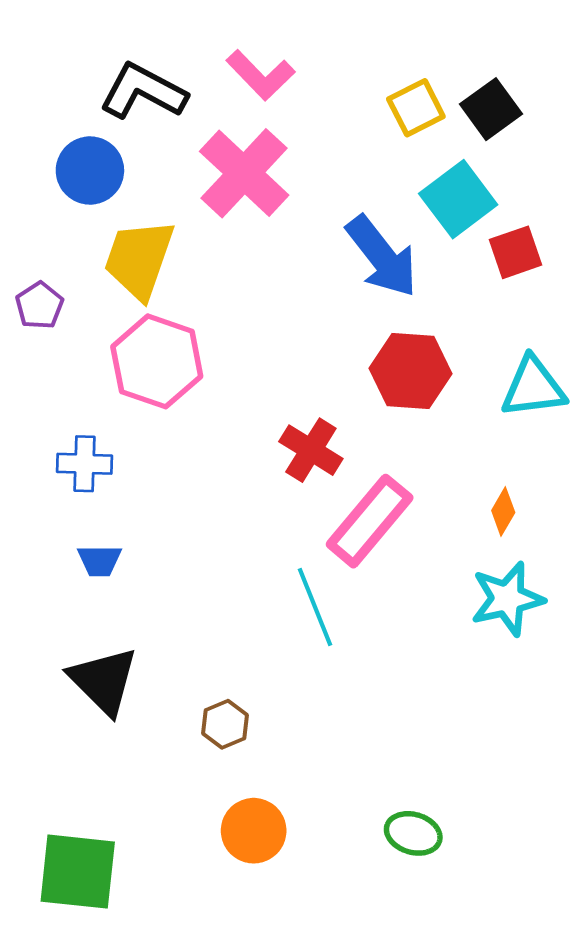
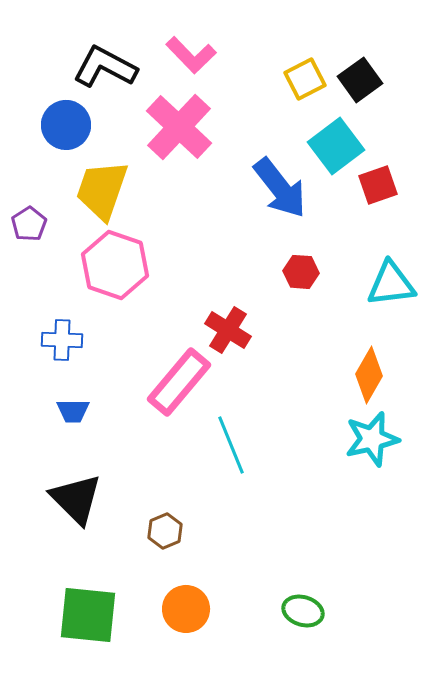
red hexagon: (410, 371) -> (301, 272), size x0.6
orange diamond: (503, 511) -> (369, 375), size x1.6
pink rectangle: (370, 521) -> (179, 382), moved
green square: (78, 872) -> (88, 615), moved

